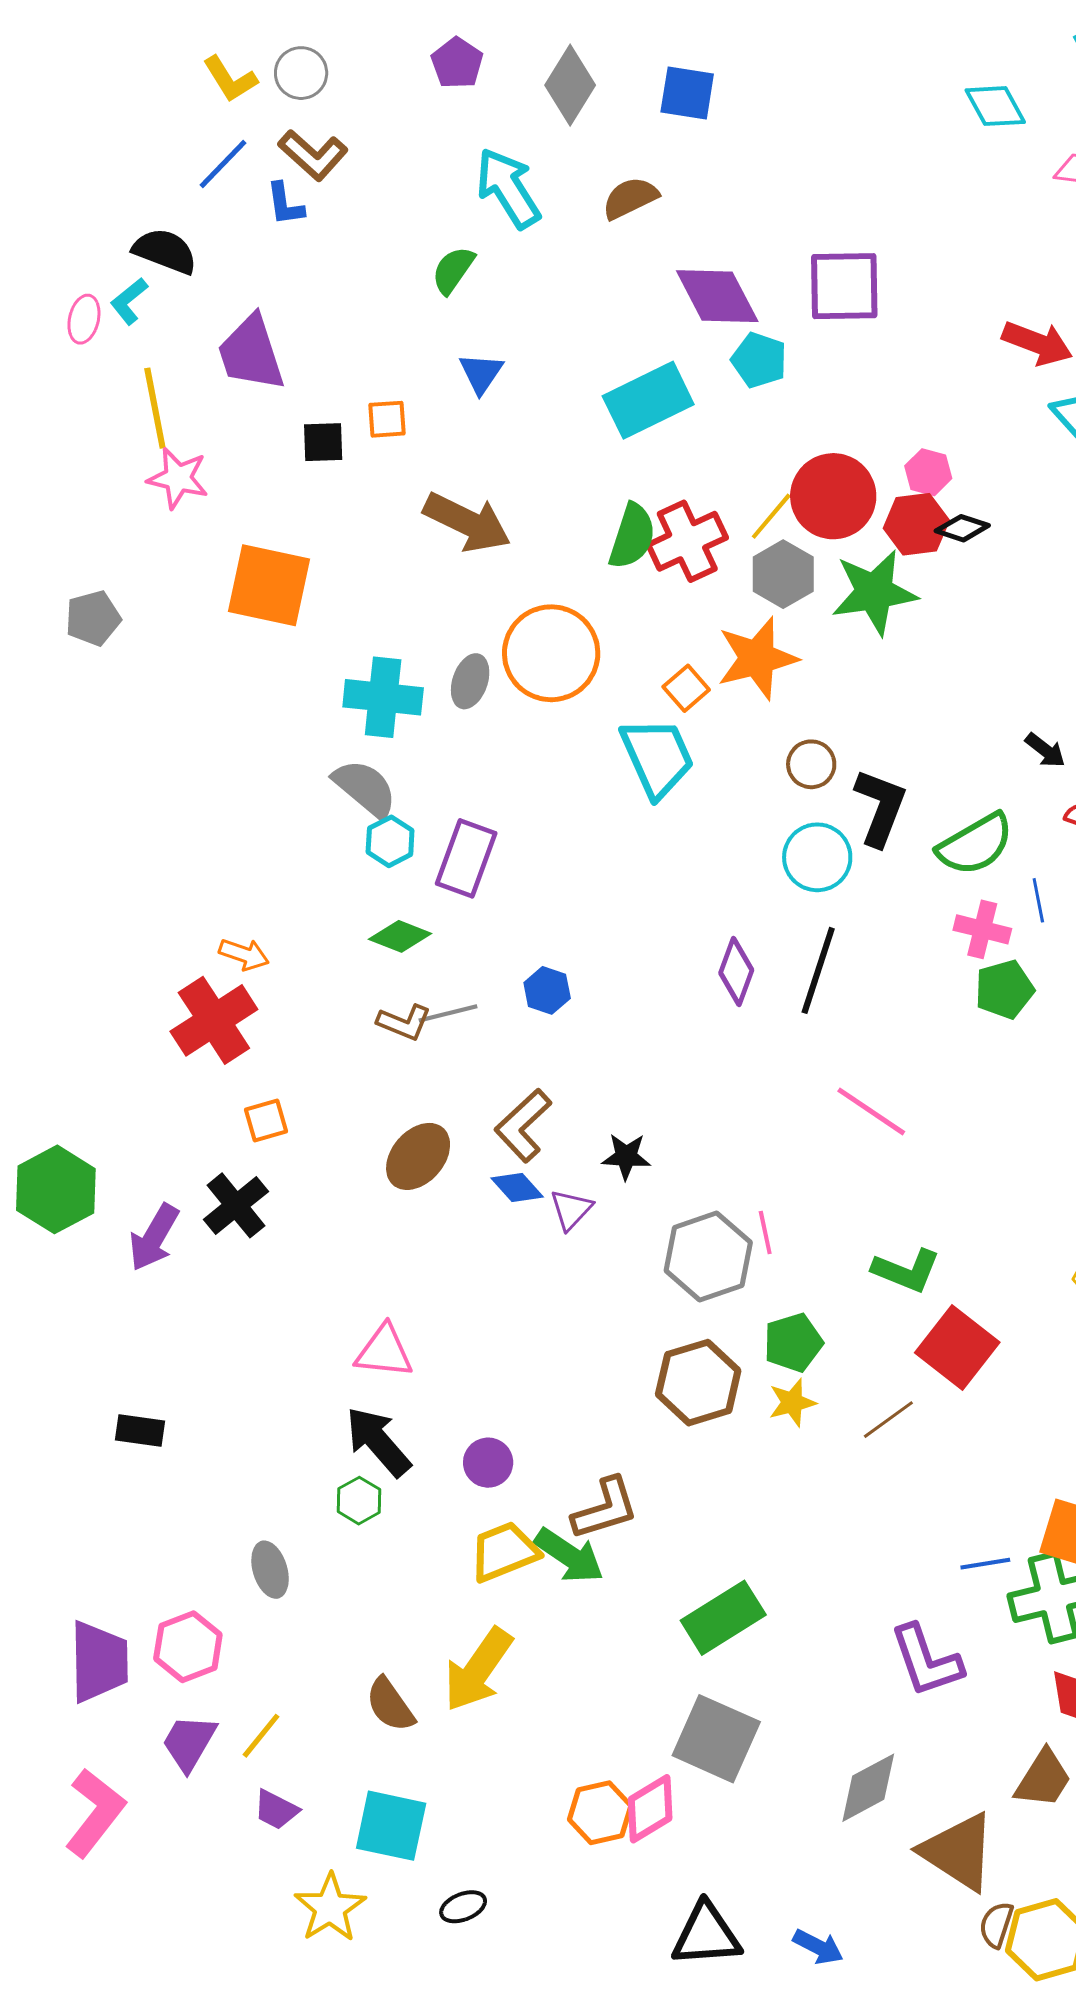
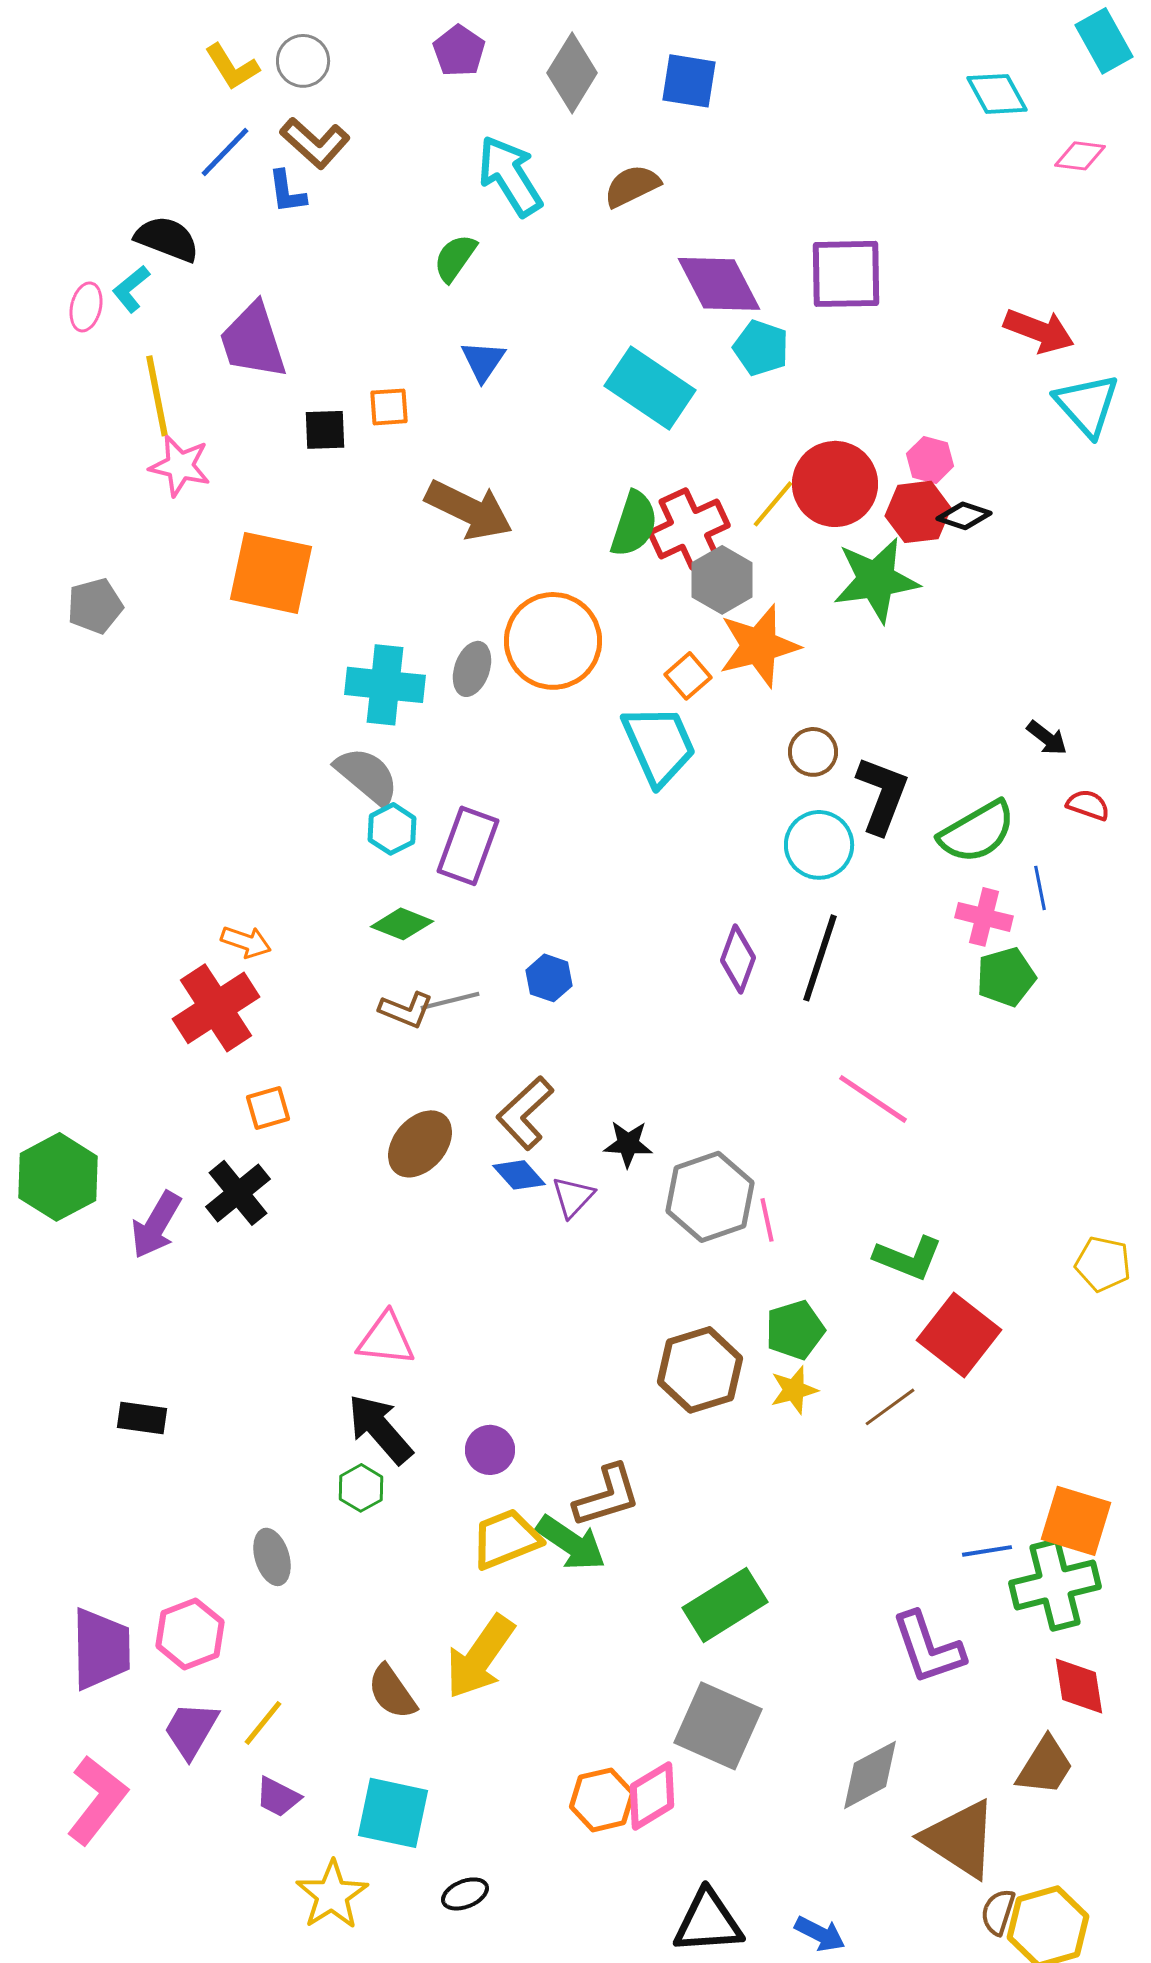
cyan rectangle: (648, 400) -> (650, 388), turned 60
gray hexagon: (783, 574) -> (722, 580), moved
gray hexagon: (708, 1257) -> (710, 1197), moved

